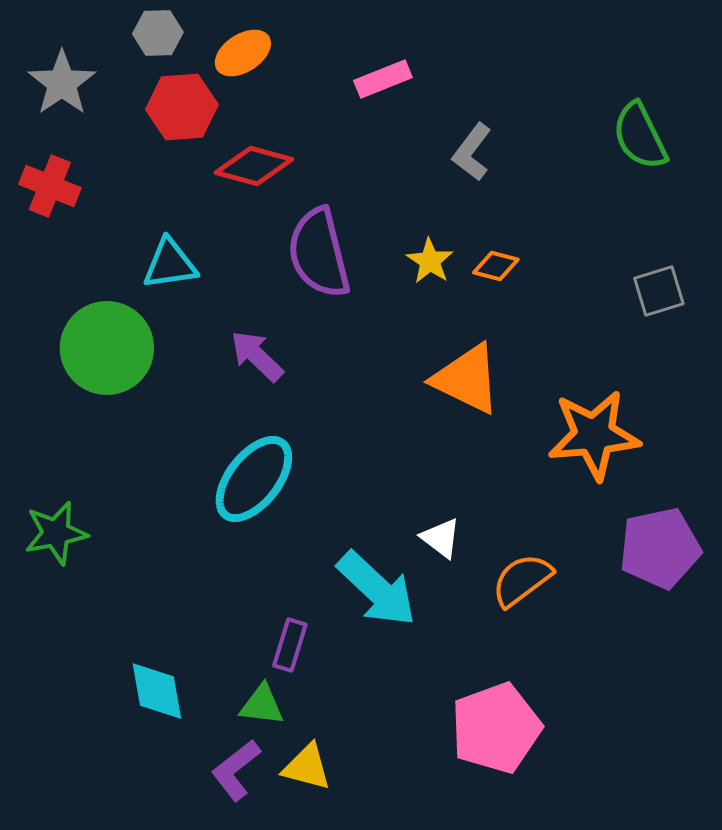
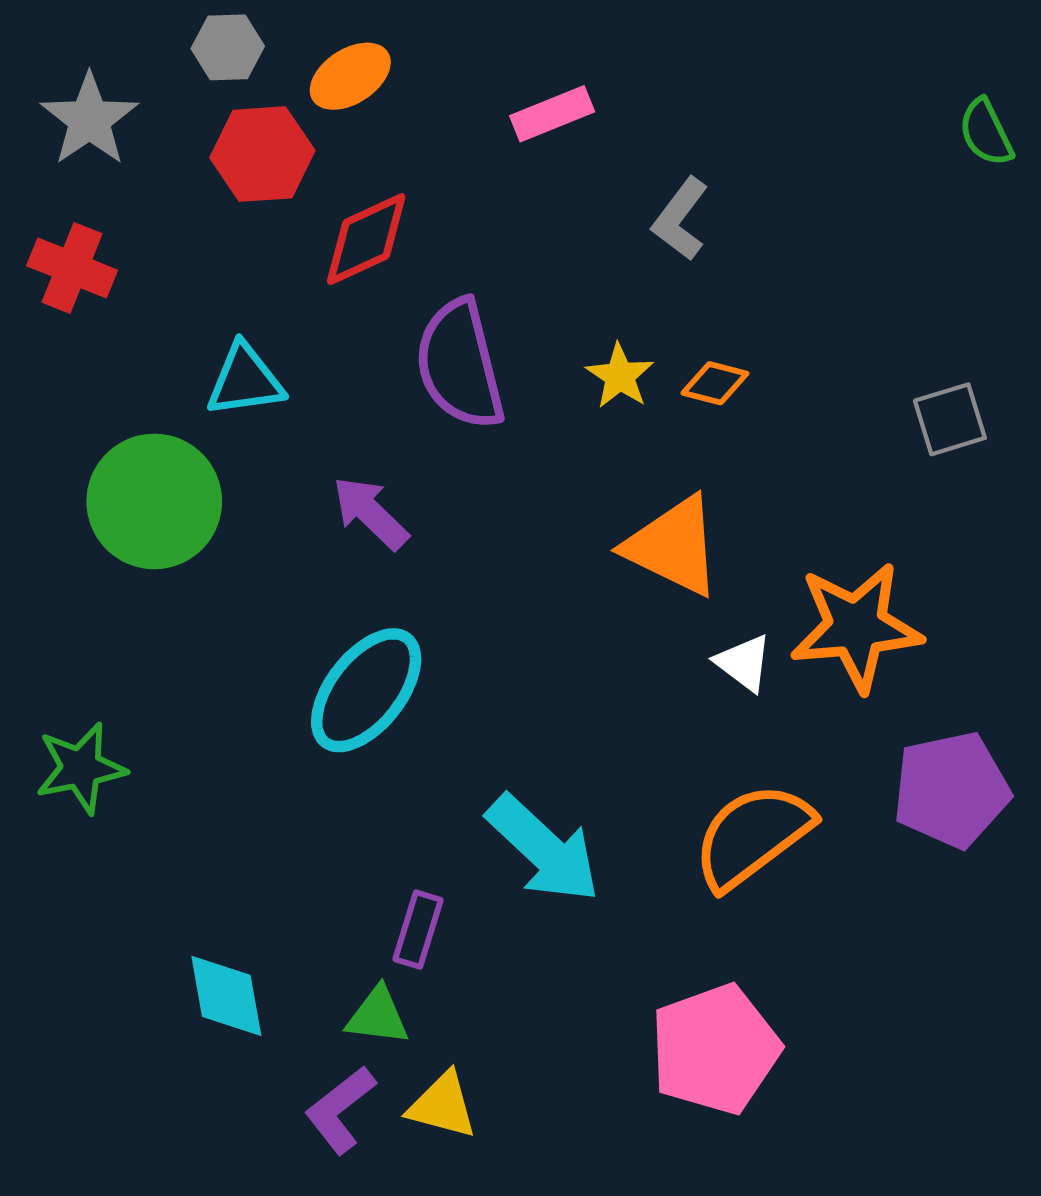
green semicircle: (640, 136) -> (986, 132), moved, size x0.7
red diamond: (254, 166) -> (366, 239), turned -40
white triangle: (441, 538) -> (744, 663), moved
orange semicircle: (522, 580) -> (752, 836), size x1.4

